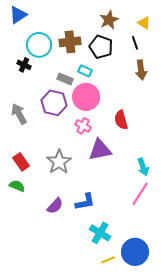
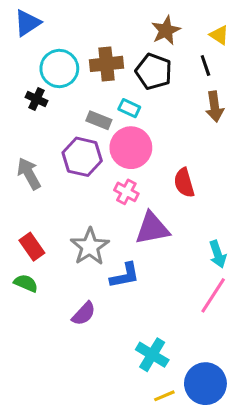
blue L-shape: (85, 202) -> (125, 276), moved

